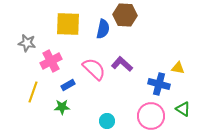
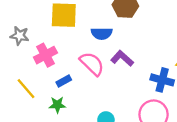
blue semicircle: (103, 29) -> (102, 33), moved, turned 78
yellow line: (33, 92) -> (26, 89), turned -60

